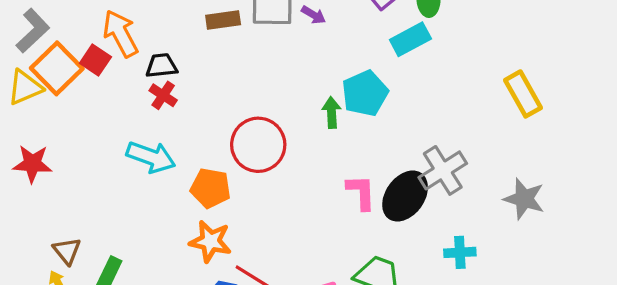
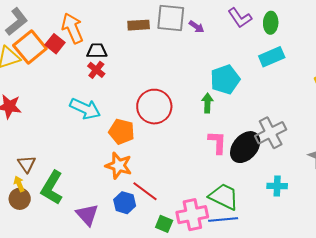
cyan rectangle: (410, 39) -> (272, 57), moved
green arrow: (332, 112) -> (207, 103), moved

